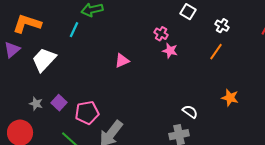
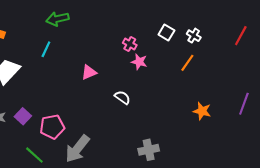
white square: (188, 12) -> (166, 32), moved
cyan line: (74, 30) -> (46, 49), moved
white semicircle: (190, 112) -> (122, 97), moved

